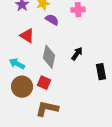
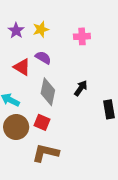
purple semicircle: (52, 20) -> (43, 58), moved

